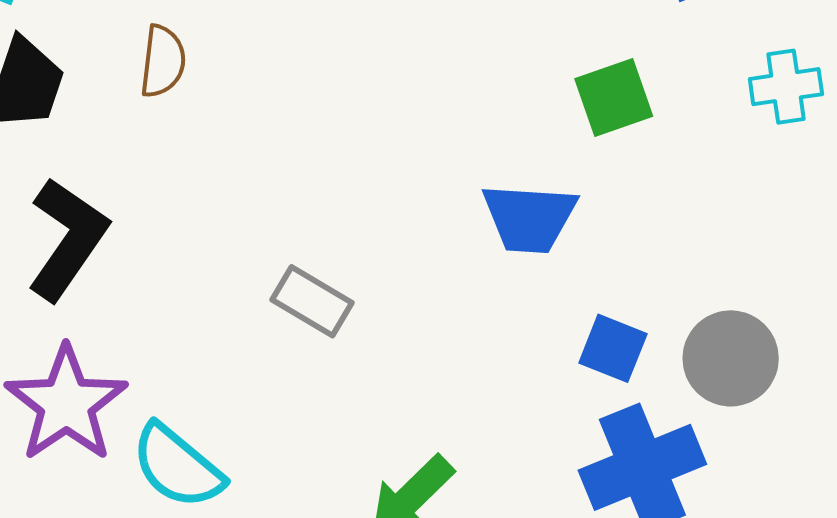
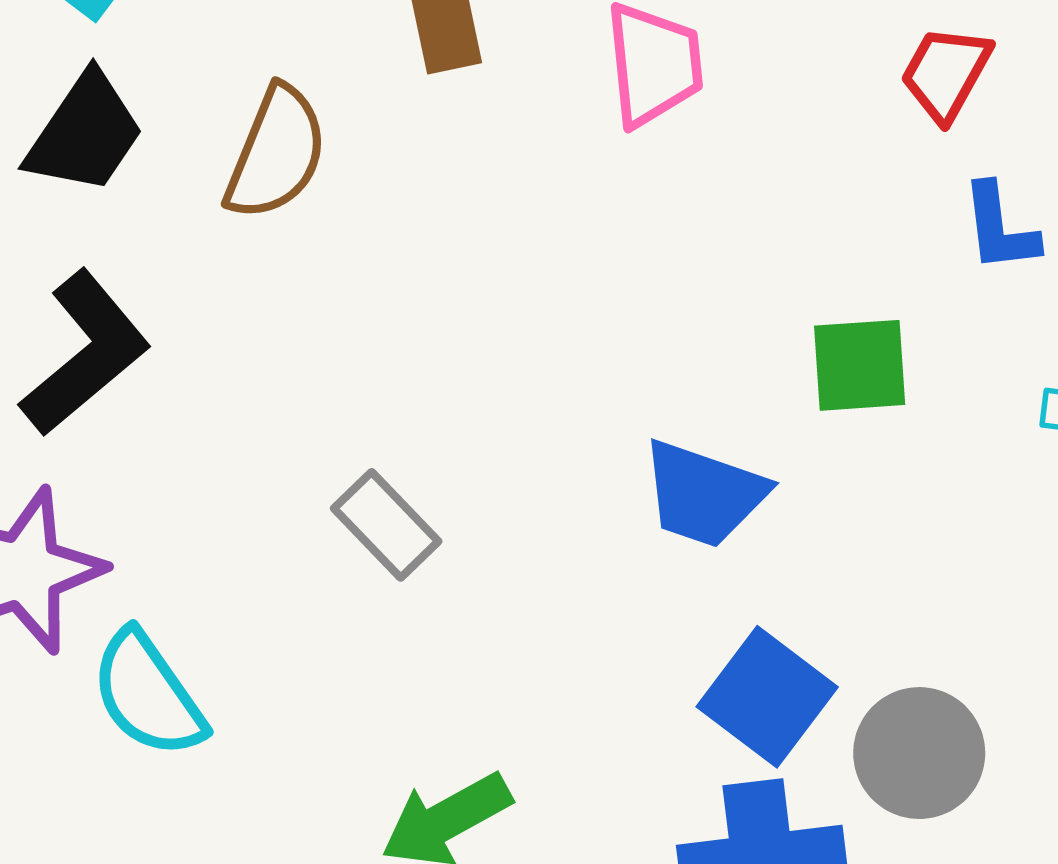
brown semicircle: (163, 61) -> (276, 153), size x1.4
blue square: (613, 348) -> (767, 697), size x1.4

